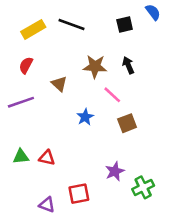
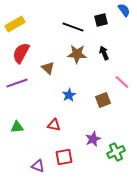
black line: (72, 24) -> (73, 27), moved
yellow rectangle: (33, 29) -> (15, 24), moved
red semicircle: (26, 65) -> (21, 53), size x1.5
pink line: (112, 95) -> (122, 82), moved
red triangle: (47, 158) -> (54, 125), moved

